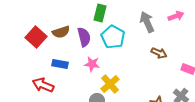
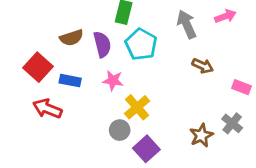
red square: (36, 37) -> (38, 67), moved

